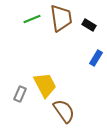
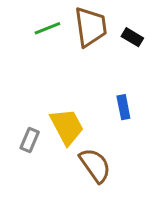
blue rectangle: (96, 58) -> (123, 107), moved, turned -42

